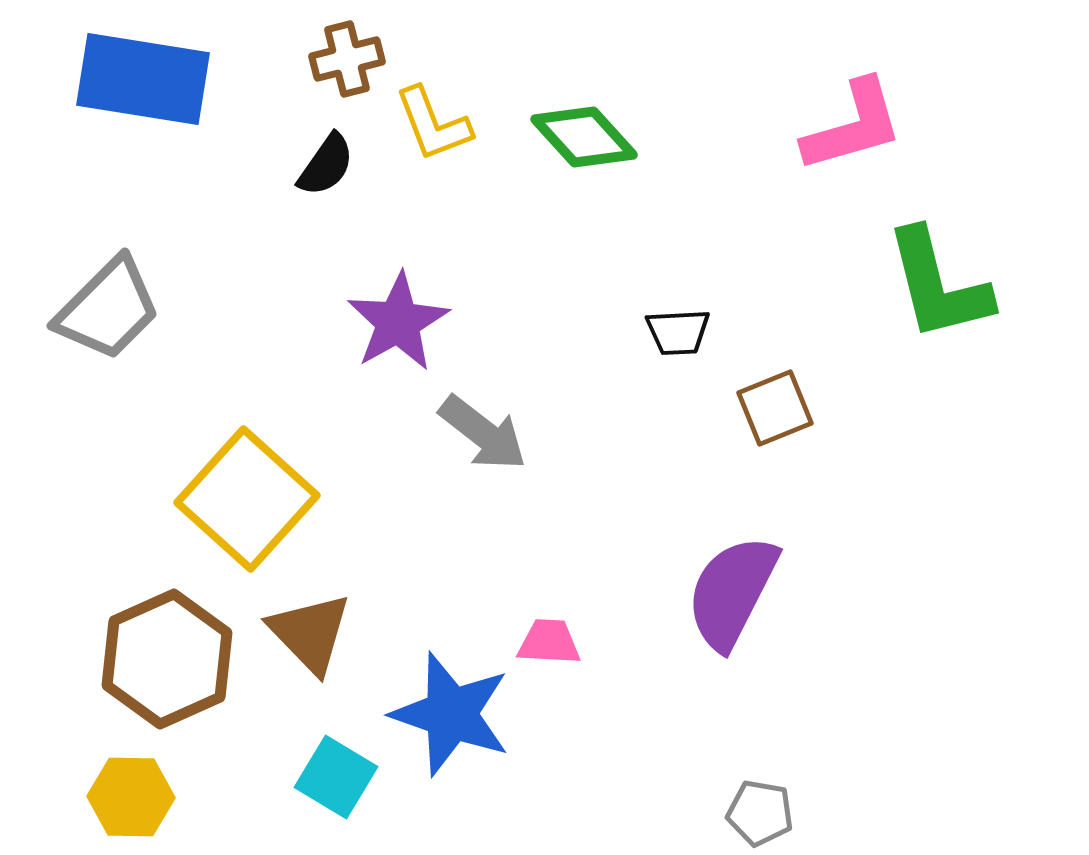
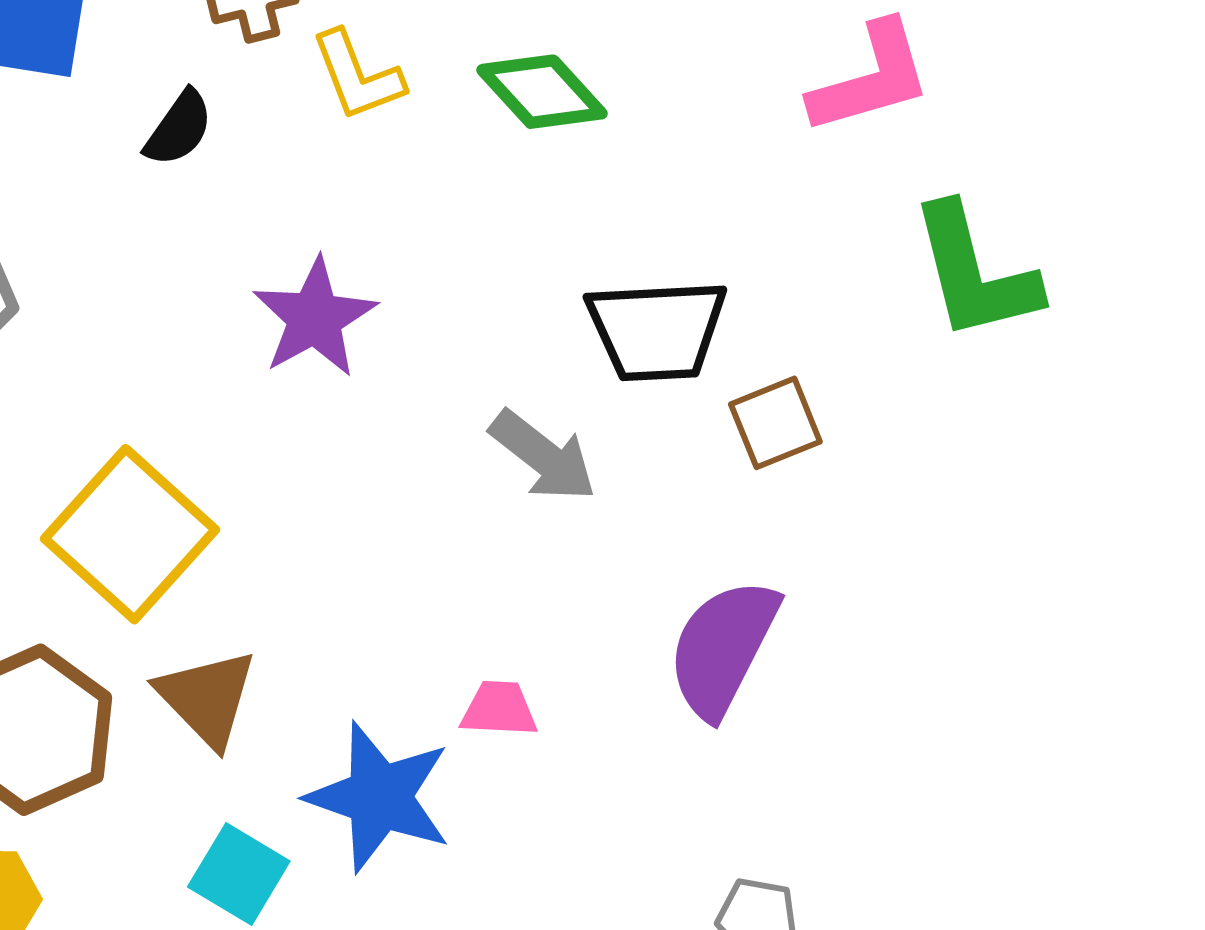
black semicircle: (326, 165) -> (179, 128), moved
black trapezoid: (678, 332) -> (657, 330), size x1.8
gray arrow: (483, 433) -> (543, 456), moved

